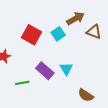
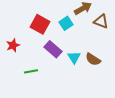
purple rectangle: (45, 71) -> (53, 49), moved
brown semicircle: (86, 95) -> (93, 59), moved

